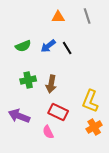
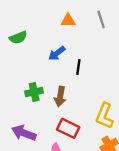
green semicircle: (23, 46) -> (18, 37), moved
black line: (67, 48) -> (78, 67), moved, turned 40

